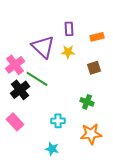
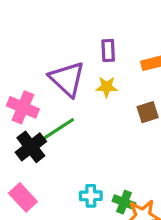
pink cross: (15, 65) -> (23, 107), turned -30
green line: (37, 79) -> (58, 129), turned -65
green cross: (87, 102) -> (124, 202), moved

